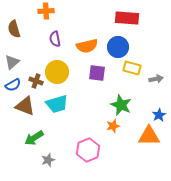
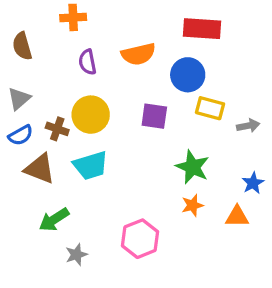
orange semicircle: (87, 46) -> (138, 54), moved
orange star: (113, 126) -> (192, 205), moved
orange triangle: (149, 136) -> (237, 216), size x0.7

